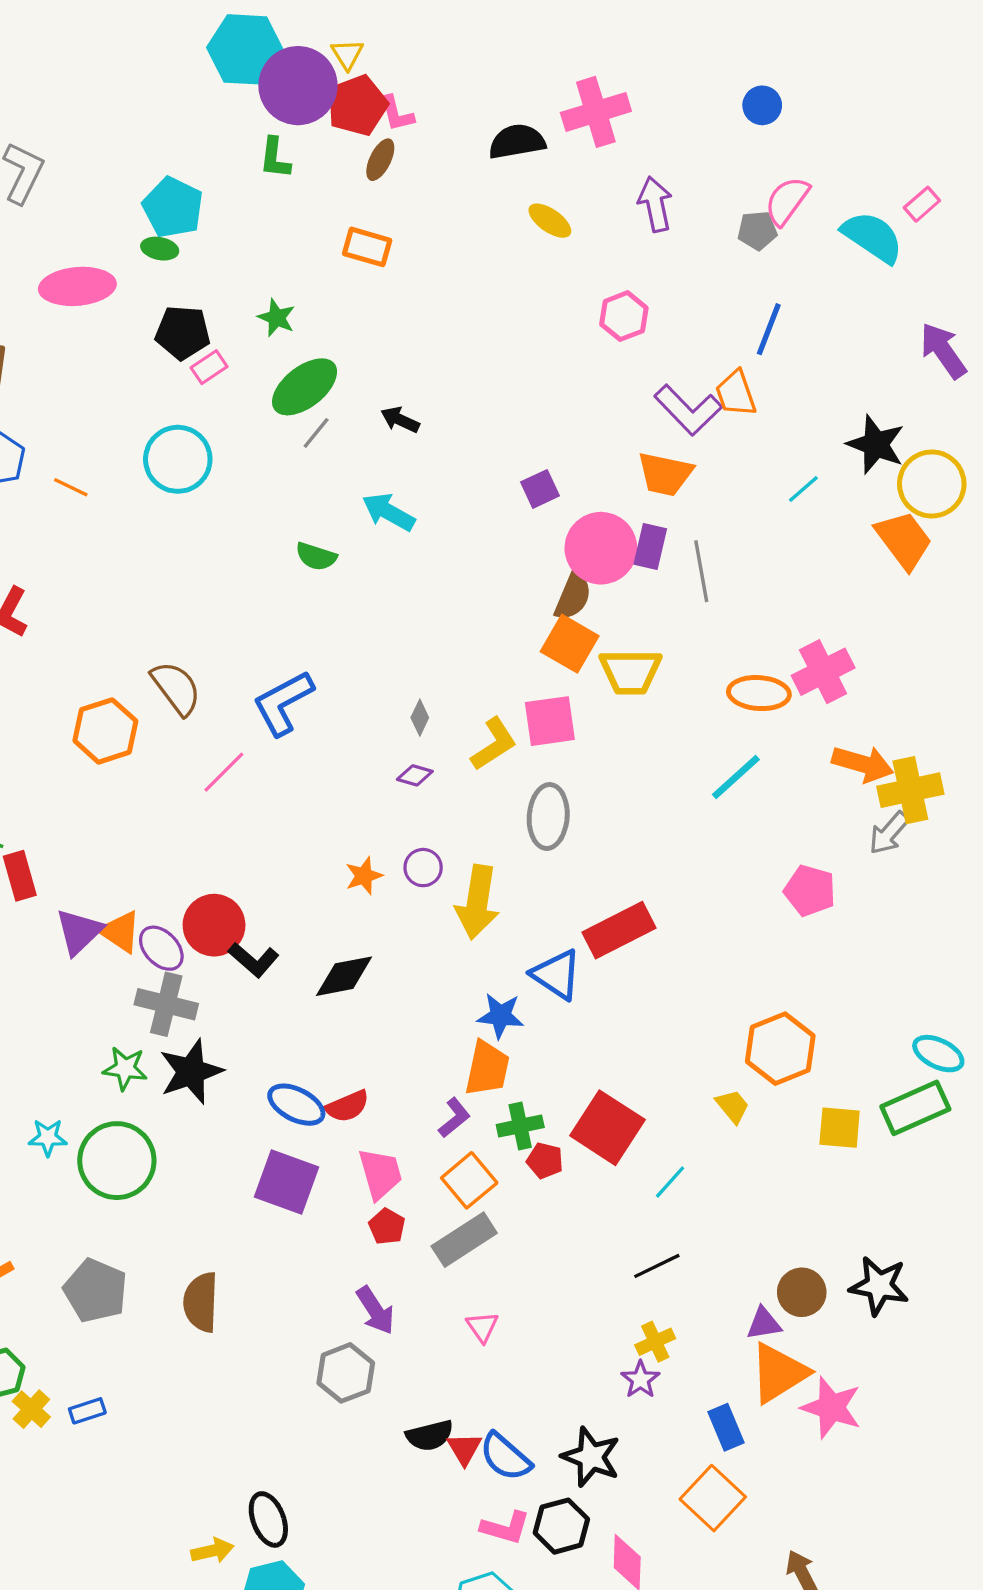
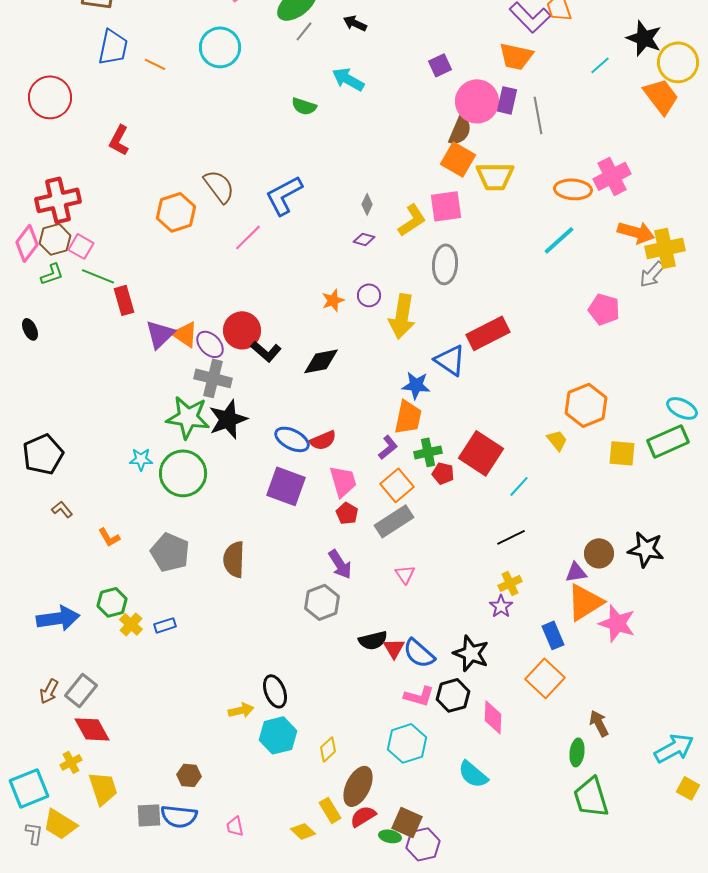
green star: (125, 1068) -> (188, 417), size x1.6

